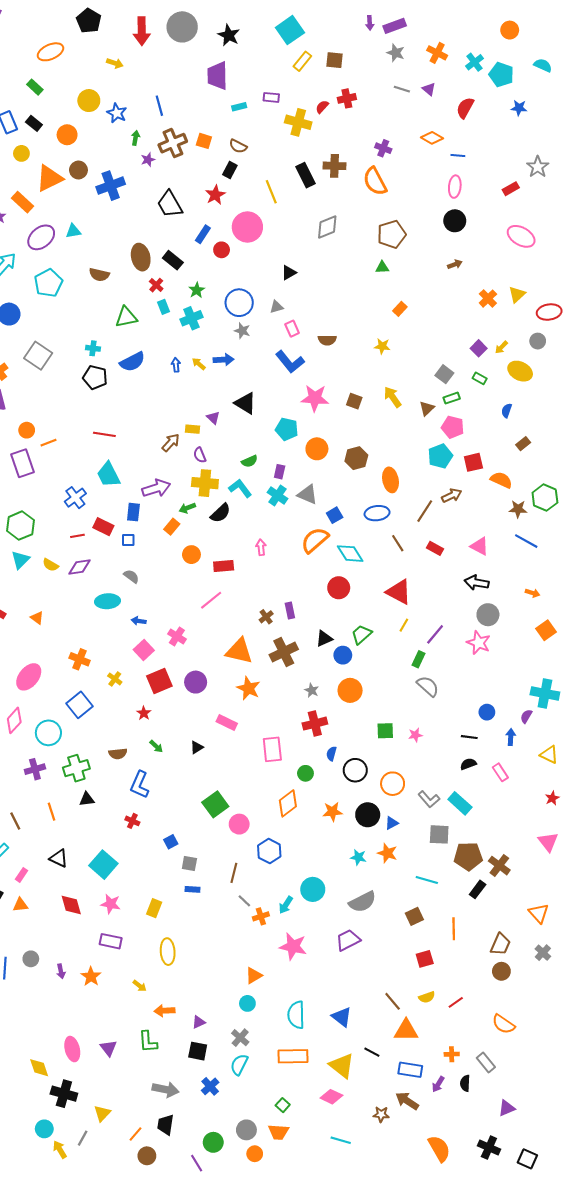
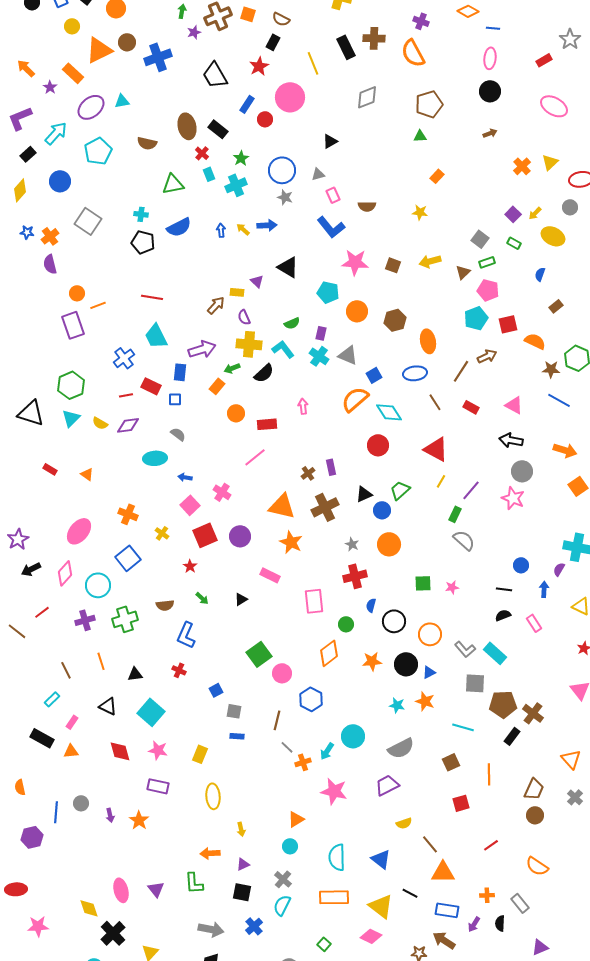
yellow arrow: (393, 397) -> (430, 261), turned -70
orange arrow: (533, 593) -> (565, 450), size x1.6
black triangle: (87, 799) -> (135, 674), moved
yellow arrow: (140, 986) -> (241, 829), moved, turned 40
yellow semicircle: (427, 997) -> (404, 823), moved
black cross: (64, 1094) -> (113, 933), turned 30

